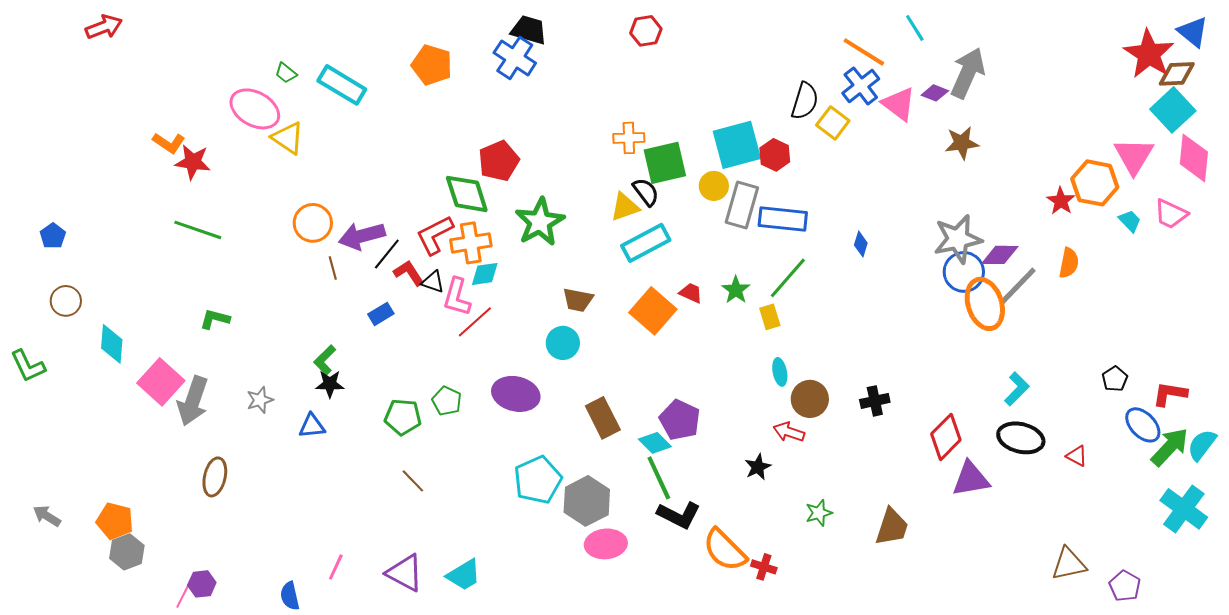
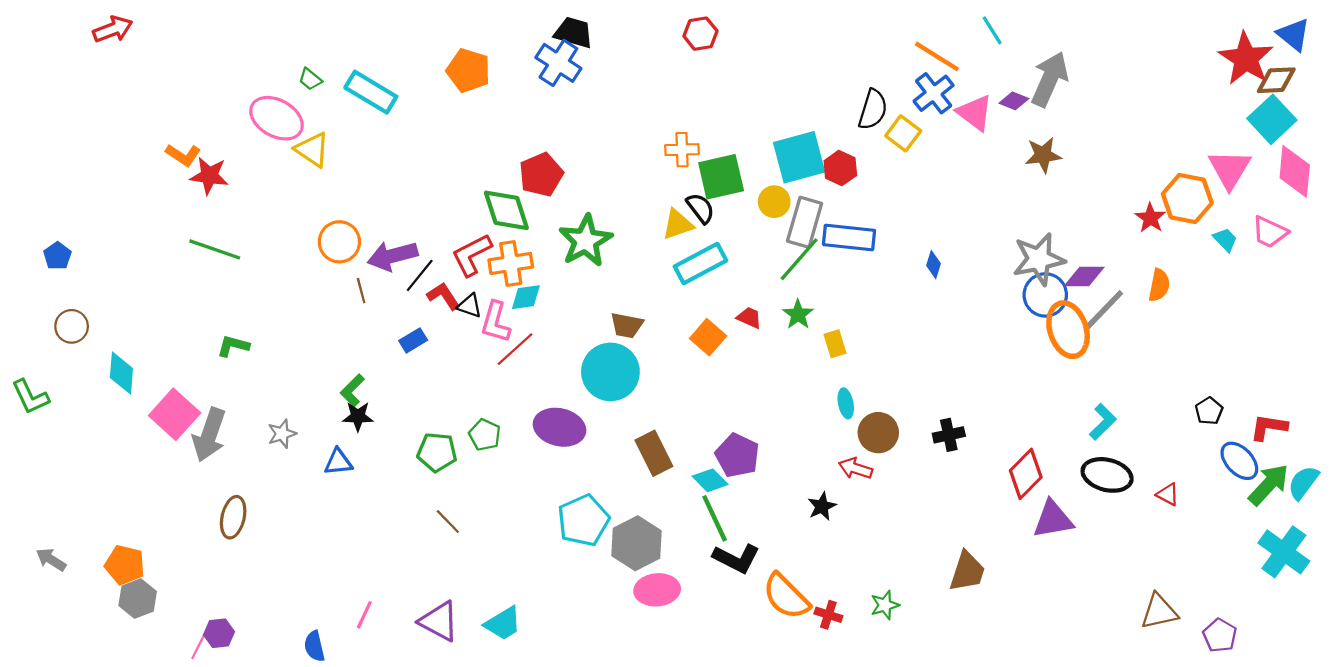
green line: (788, 278) -> (799, 259), moved
orange square: (653, 311) -> (708, 337), size x0.7
cyan circle: (563, 343) -> (610, 372), size x1.6
green star: (819, 513) -> (885, 605), moved

